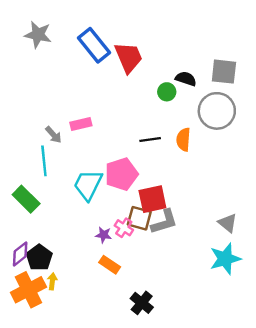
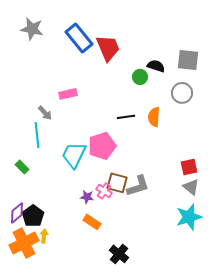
gray circle: (217, 111) -> (182, 93), size x0.7
pink rectangle: (81, 124) -> (68, 94), moved
green rectangle: (26, 199) -> (22, 167), size x0.6
red square: (152, 199) -> (189, 167), moved, size x0.7

